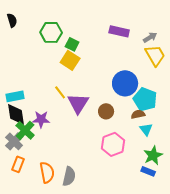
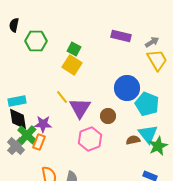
black semicircle: (12, 20) -> (14, 25), turned -152
green hexagon: (51, 32) -> (36, 41), moved
brown semicircle: (138, 114) -> (133, 140), moved
cyan triangle: (146, 129) -> (148, 134), size x1.5
pink hexagon: (113, 144) -> (90, 139), moved
green star: (153, 155) -> (158, 146), moved
orange rectangle: (18, 164) -> (39, 142), moved

